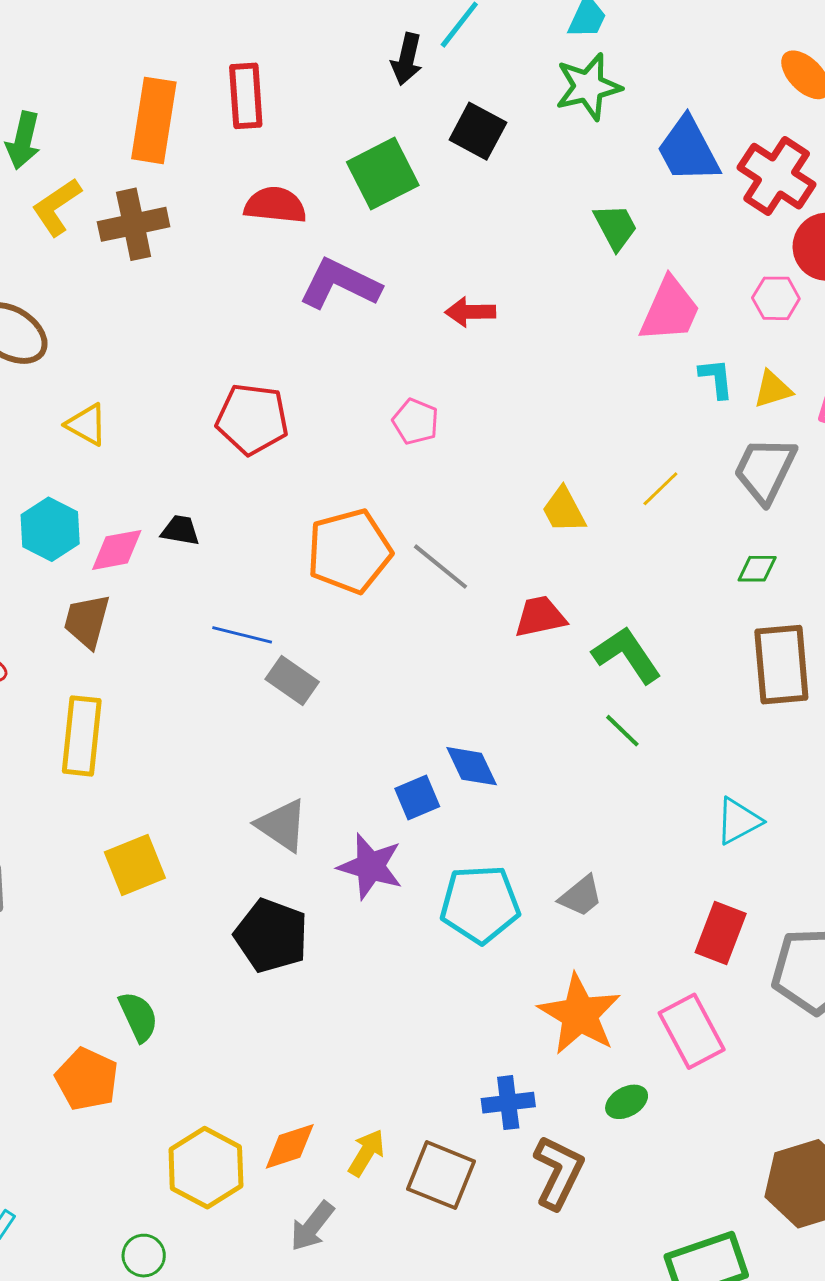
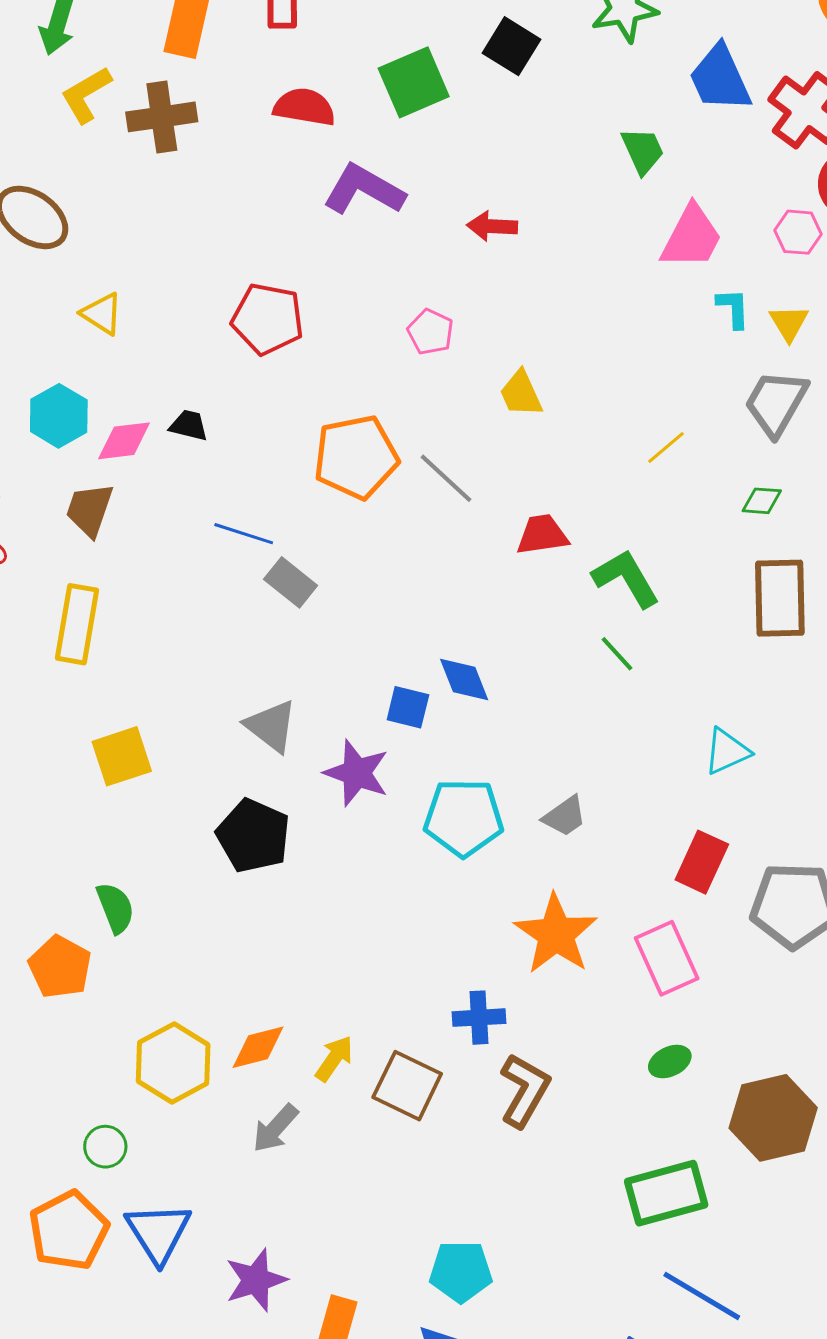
yellow triangle: (773, 389) -> (789, 323), turned -48
yellow line: (660, 489) -> (666, 447), moved
yellow trapezoid: (564, 510) -> (521, 394), moved
blue square: (417, 798) -> (408, 707), turned 33
green ellipse: (627, 1102) -> (670, 1062), moved

